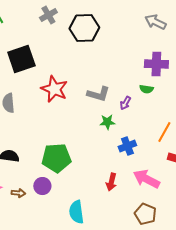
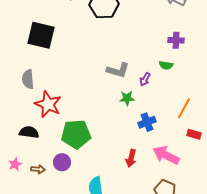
black square: (21, 59) -> (41, 35), turned 32
purple cross: (156, 64) -> (176, 40), size x0.7
red star: (54, 89) -> (48, 104), moved

